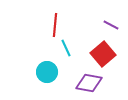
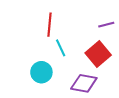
purple line: (111, 25) -> (106, 25), turned -42

